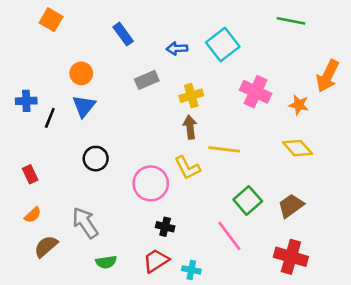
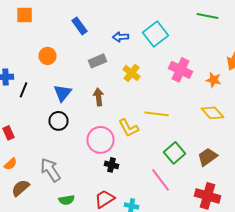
orange square: (51, 20) -> (24, 15), turned -30
yellow cross: (191, 96) -> (132, 73), turned -36
blue triangle: (84, 106) -> (62, 93), moved
brown arrow: (190, 127) -> (98, 97), moved
black cross: (165, 227) -> (112, 165), moved

